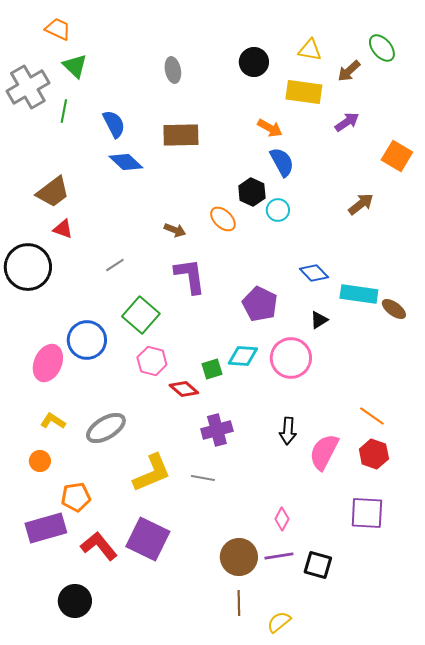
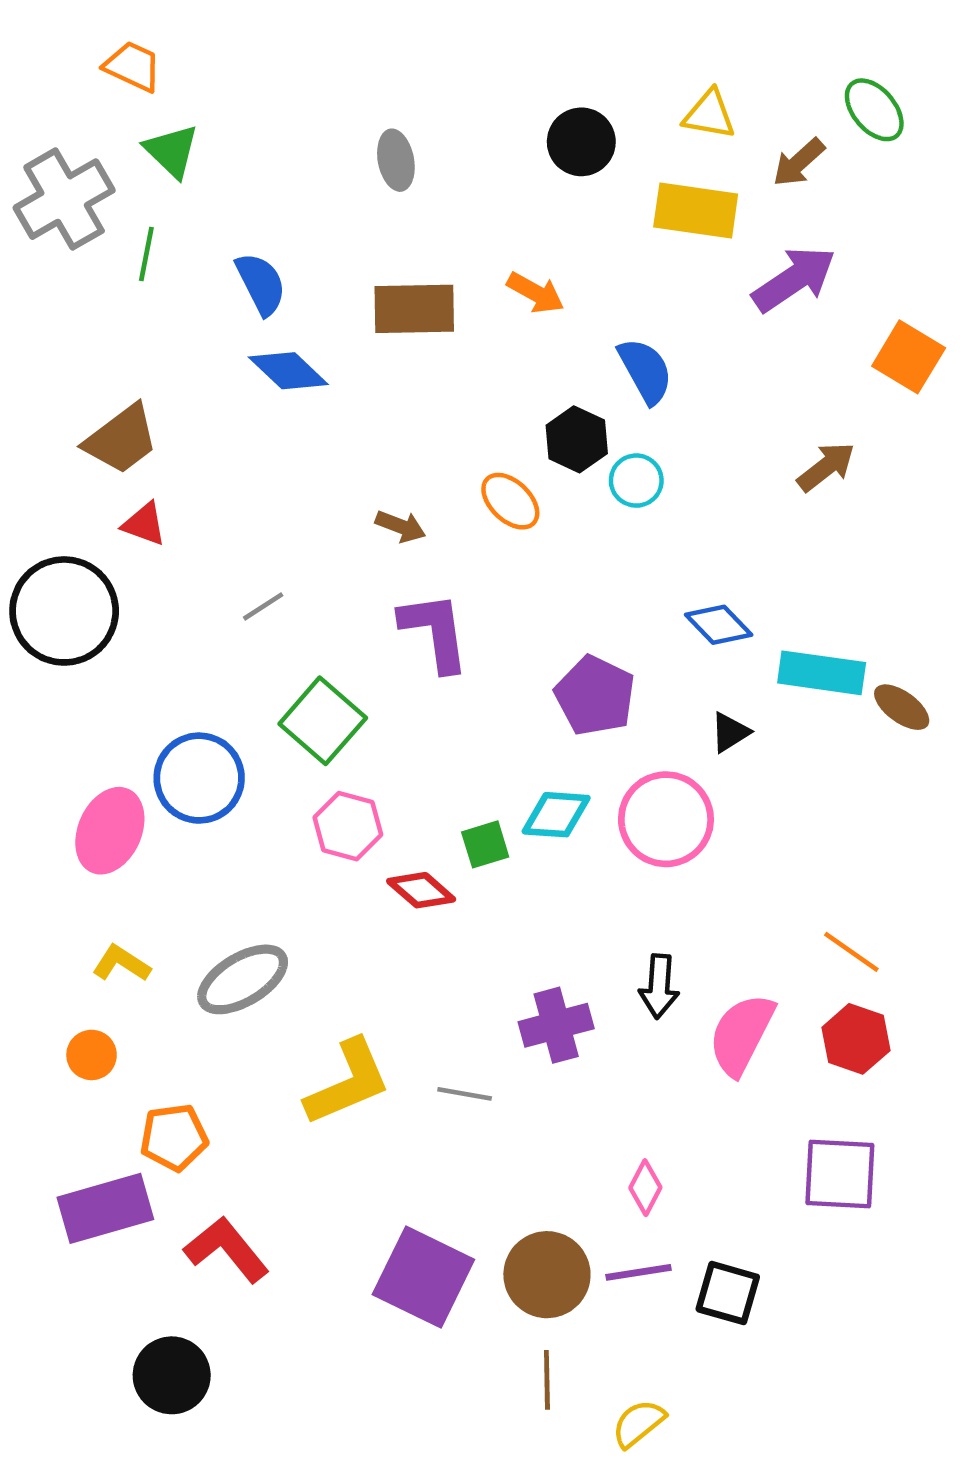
purple arrow: (347, 122) -> (794, 279), size x1.5
orange arrow: (270, 128) -> (536, 293), moved
purple cross: (217, 430) -> (556, 1025), moved
purple square: (148, 539) -> (423, 1277), moved

